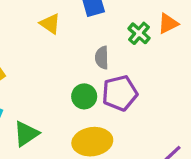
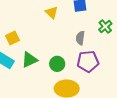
green circle: (84, 96) -> (57, 64), moved
green triangle: (26, 134) -> (29, 60), moved

